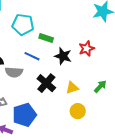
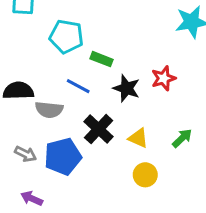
yellow triangle: (72, 88) -> (138, 138), turned 40
blue pentagon: (24, 115) -> (63, 156), moved

